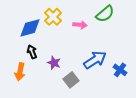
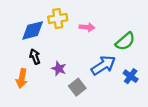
green semicircle: (105, 14) -> (125, 41), moved
yellow cross: (53, 17) -> (58, 19), turned 36

